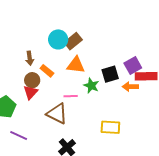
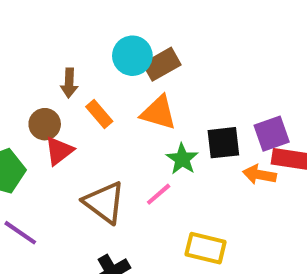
brown circle: (32, 80) -> (45, 124), moved
pink line: (71, 96) -> (159, 194), moved, turned -48

